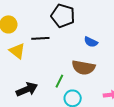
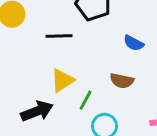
yellow triangle: (17, 51) -> (62, 80), moved, turned 48
brown semicircle: (84, 67) -> (122, 81), size x0.7

